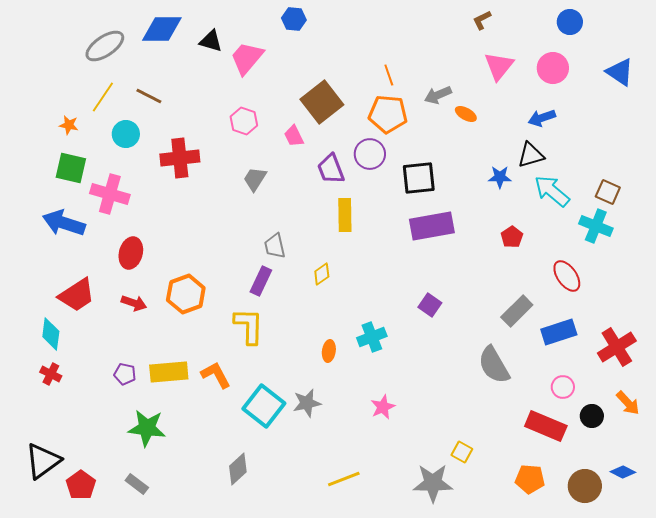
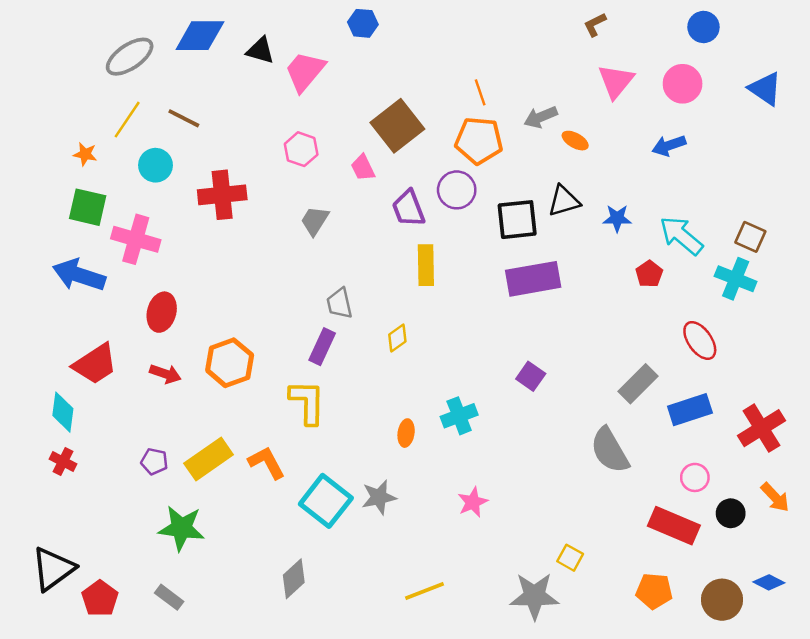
black triangle: (531, 155) -> (564, 201), moved
red pentagon: (512, 237) -> (649, 274), moved
yellow rectangle: (169, 372) -> (209, 459), turned -30

